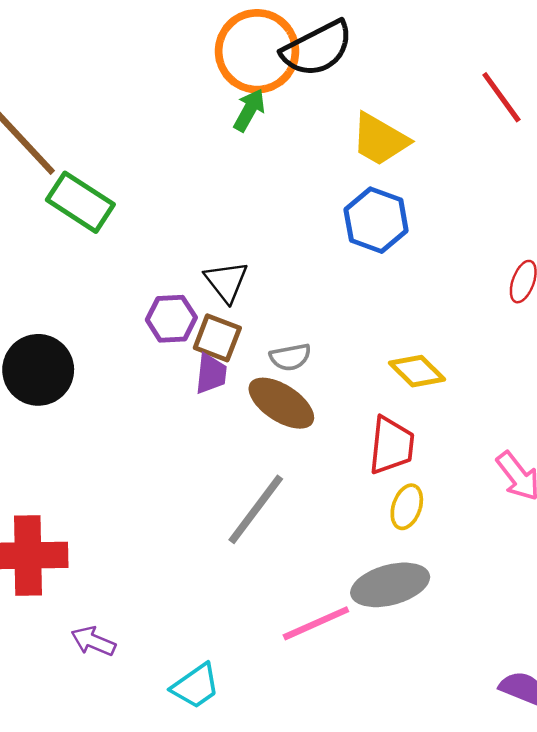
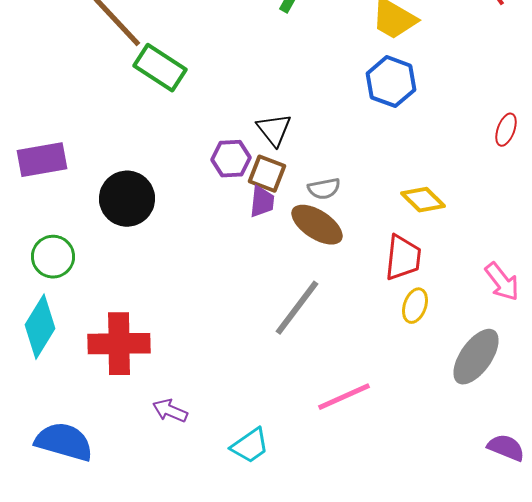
gray ellipse: (390, 585) -> (476, 357), moved, turned -40

